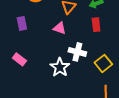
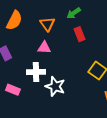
white cross: (77, 52) -> (36, 72), moved

